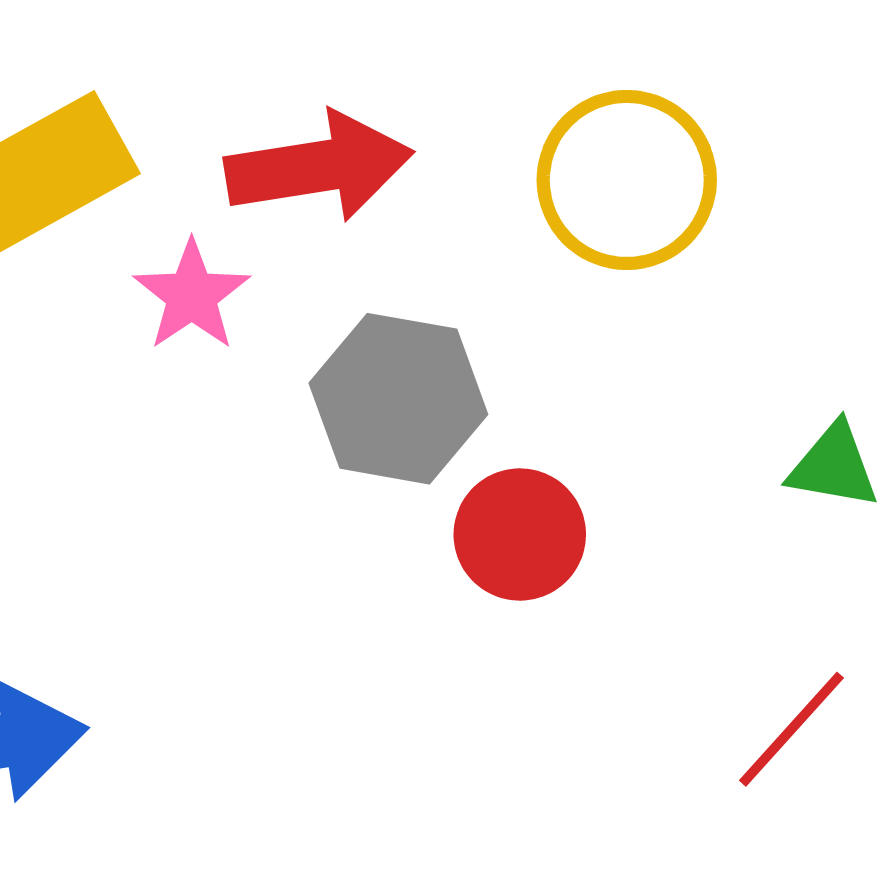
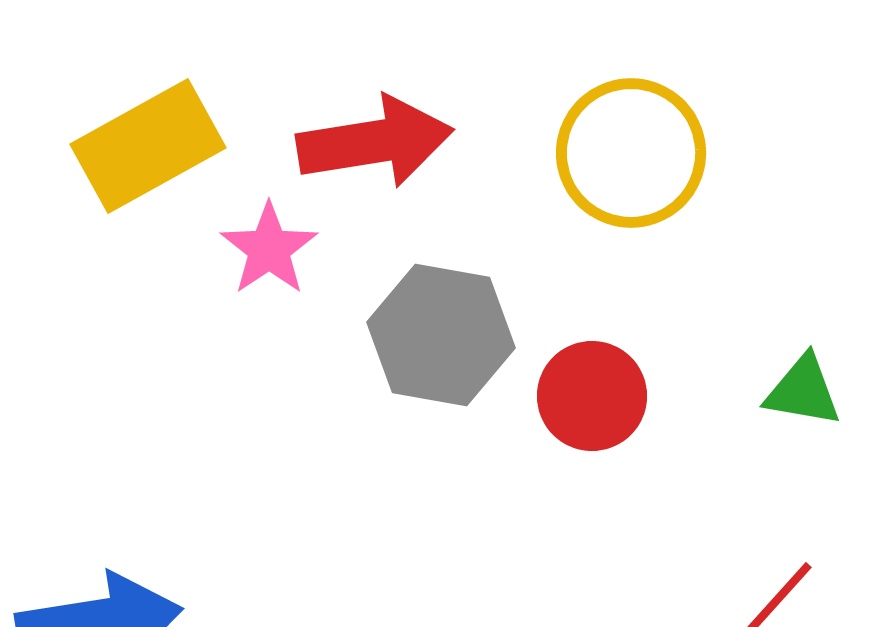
red circle: (520, 535) -> (592, 396), moved

